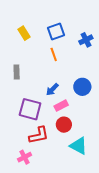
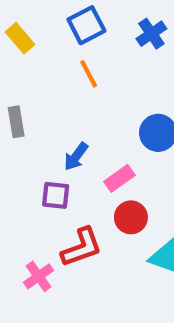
blue arrow: (52, 89) -> (76, 156), moved
purple square: (30, 109) -> (56, 195), size x0.6
pink cross: (24, 157) -> (39, 276), moved

